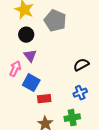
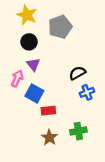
gray pentagon: (55, 21) -> (60, 27), turned 30
black semicircle: (81, 65) -> (77, 73), moved
blue cross: (80, 93) -> (87, 92), moved

